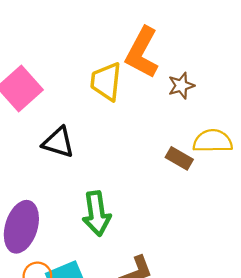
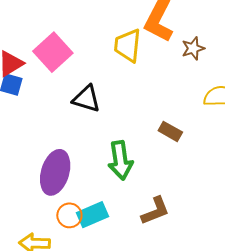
brown rectangle: (179, 158) -> (170, 131), moved

